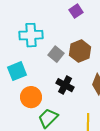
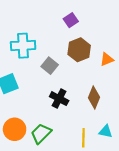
brown hexagon: (80, 51) -> (79, 50), moved
orange circle: (31, 97) -> (15, 129), moved

